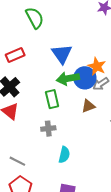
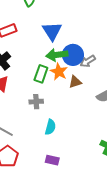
orange star: (97, 66) -> (59, 72), moved
green rectangle: (52, 99) -> (41, 74), turned 30

